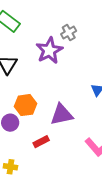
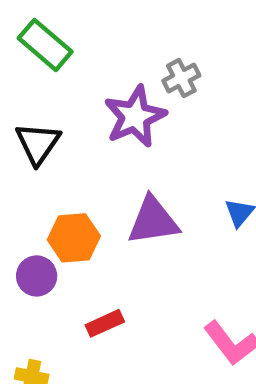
purple triangle: (62, 115) -> (153, 221), moved

